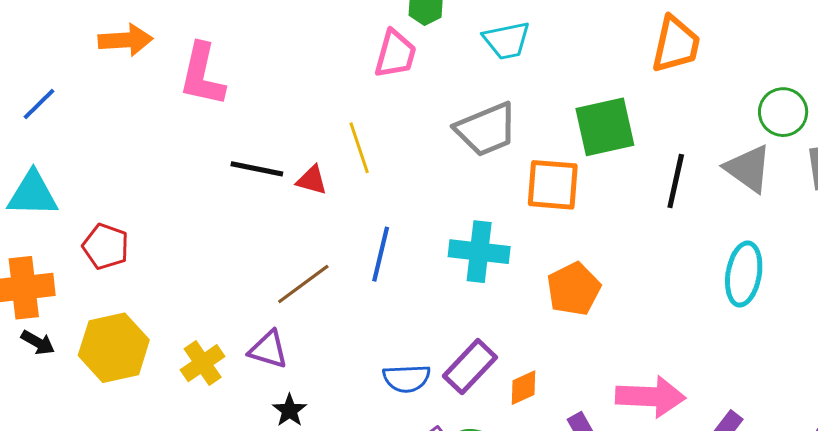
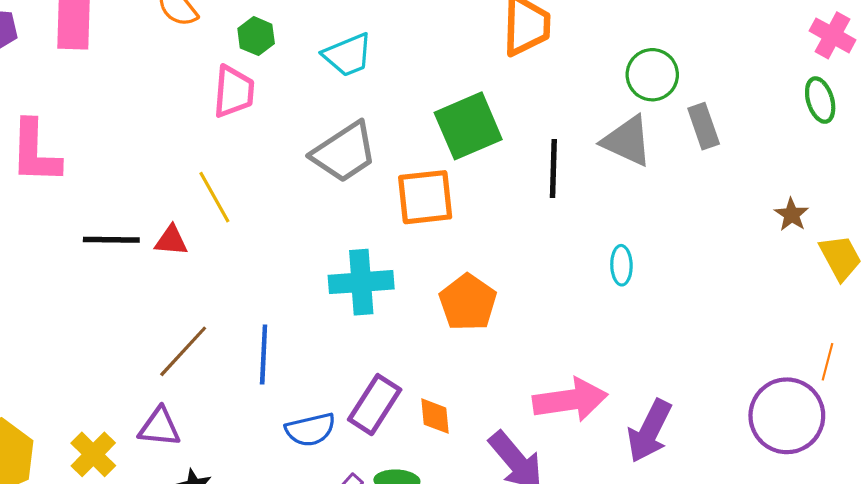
blue line: (381, 254) -> (264, 354), moved
cyan ellipse: (744, 274) -> (621, 265), moved, size x0.6
orange diamond: (523, 388) -> (435, 416), turned -60

